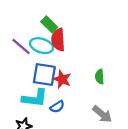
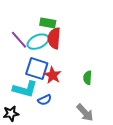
green rectangle: (49, 24) -> (48, 23), turned -42
cyan ellipse: (42, 46) -> (38, 42), turned -50

